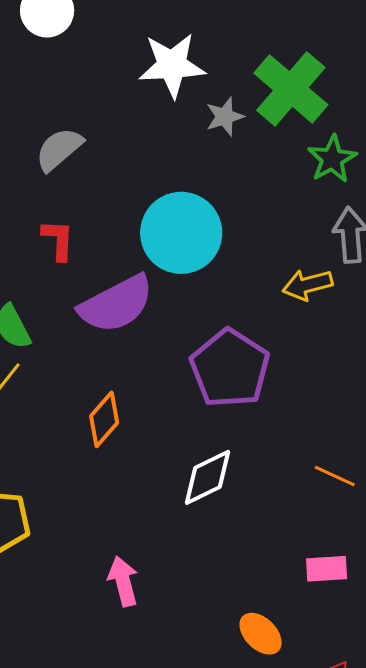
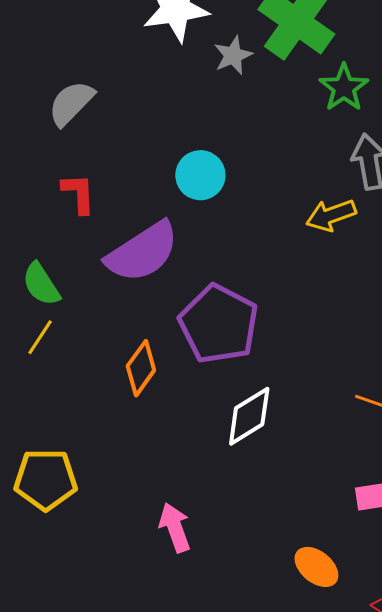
cyan circle: (181, 233) -> (200, 175), size x0.6
purple pentagon: (230, 368) -> (219, 324), moved

